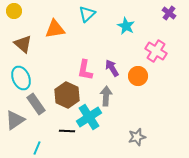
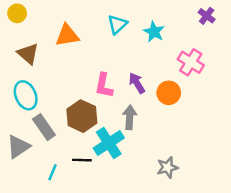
cyan triangle: (87, 14) -> (117, 24), moved
cyan line: (37, 148) -> (53, 172), moved

